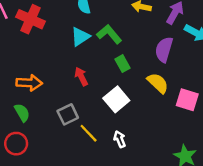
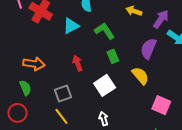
cyan triangle: (80, 37) -> (71, 26), moved
pink square: (187, 100) -> (161, 105), moved
yellow line: (89, 133) -> (61, 116), moved

